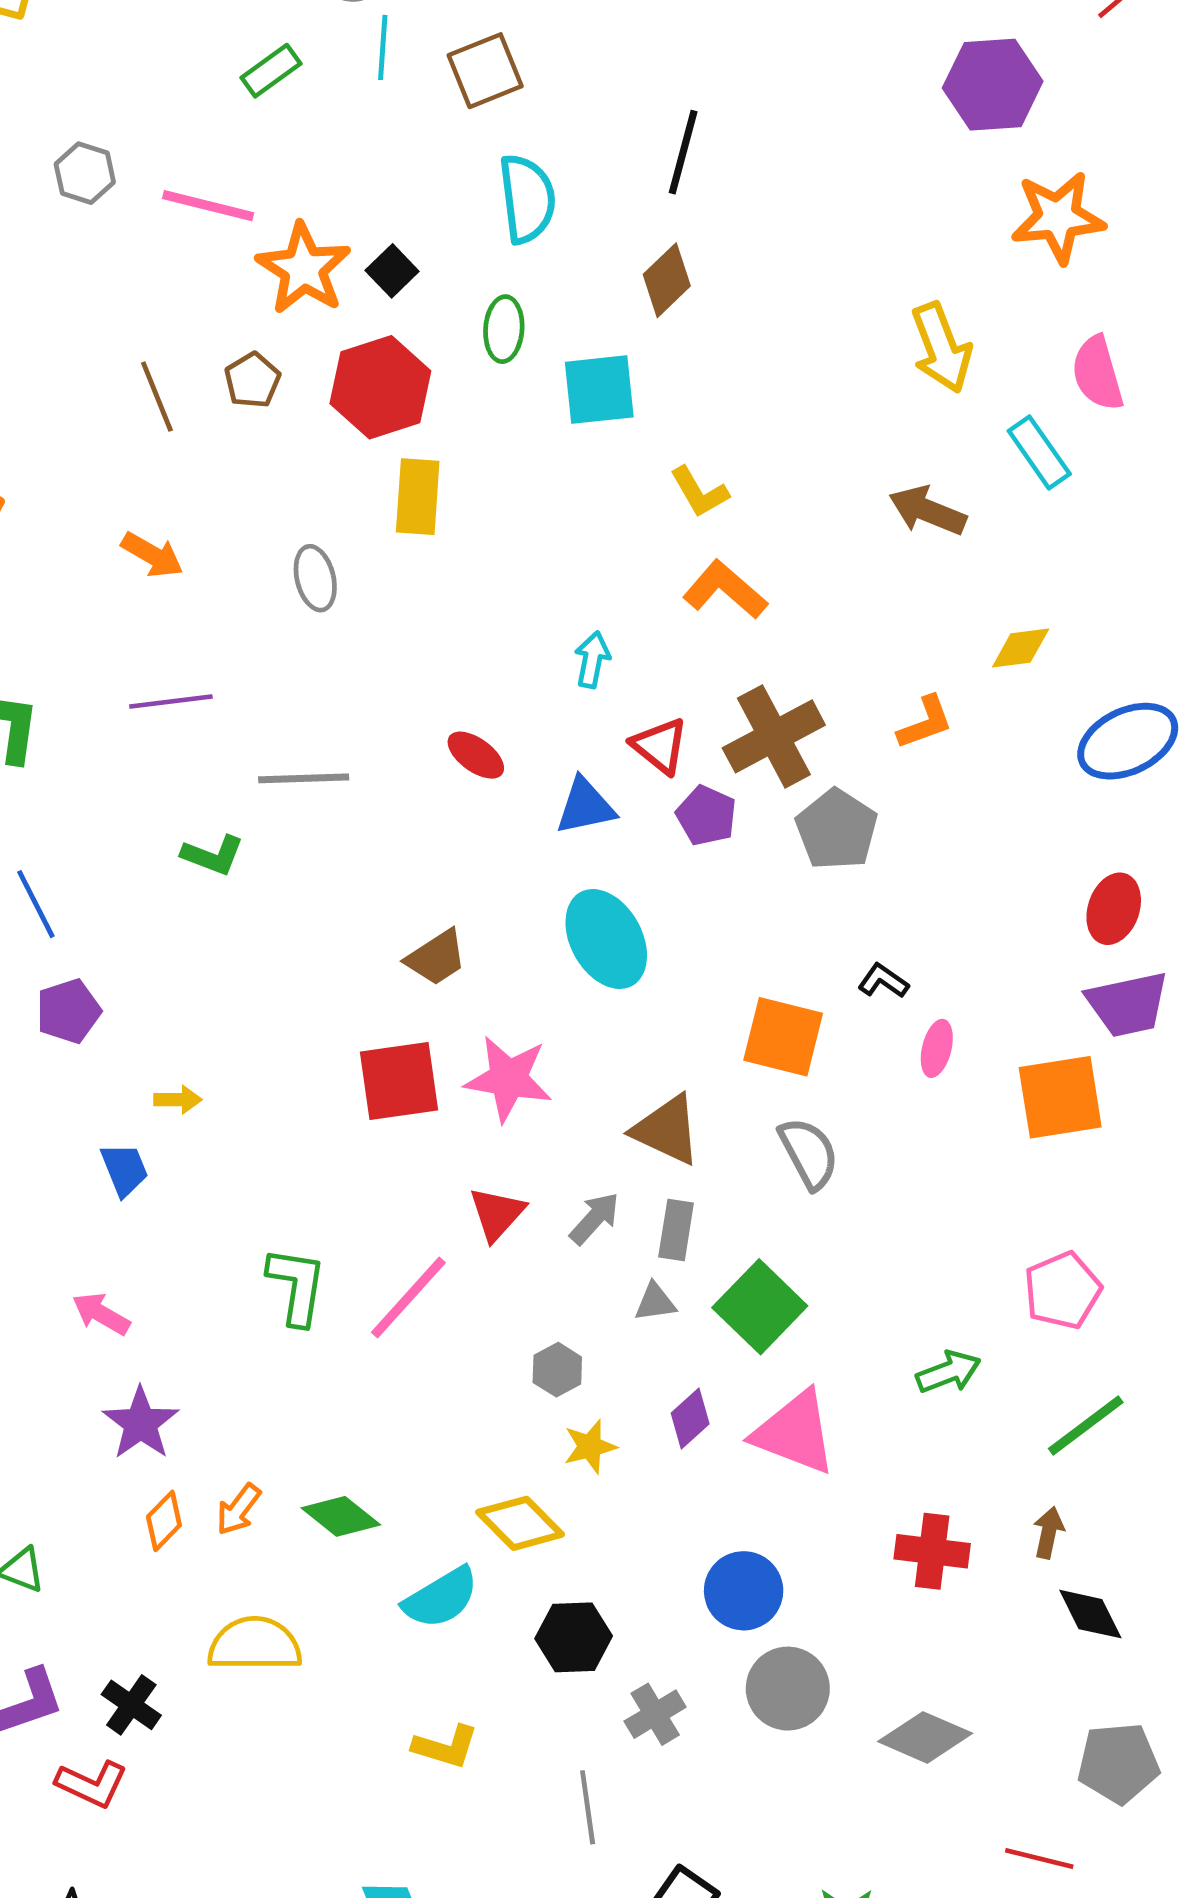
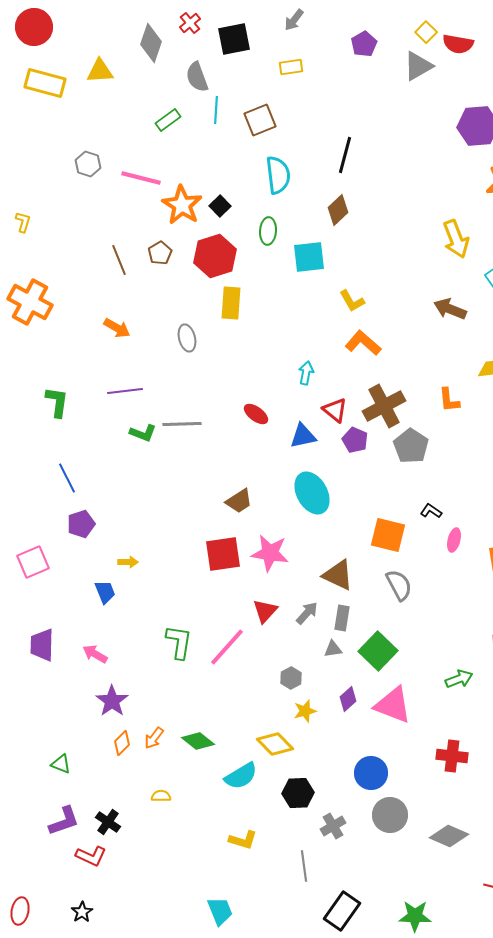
orange L-shape: (925, 722) -> (449, 400), turned 104
green L-shape: (213, 855) -> (143, 433), moved
yellow semicircle: (255, 1644) -> (161, 796), size x0.5

